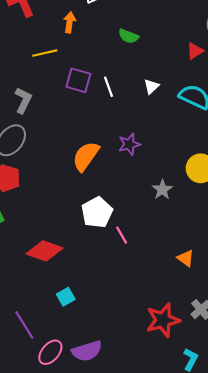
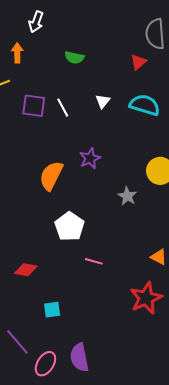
pink line: (122, 235) -> (94, 261), moved, turned -36
red diamond: (45, 251) -> (26, 270), size x0.7
cyan square: (66, 297) -> (52, 310), turned 30
red star: (163, 320) -> (146, 298), moved
purple semicircle: (87, 351) -> (79, 357), turned 104

